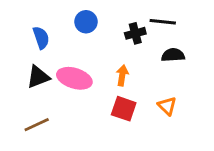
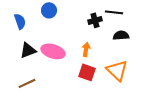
blue circle: (86, 22) -> (49, 10), moved
blue semicircle: (41, 38) -> (20, 21), moved
orange triangle: (167, 106) -> (117, 70), size x1.6

